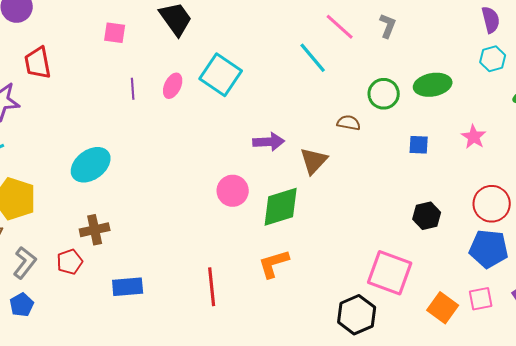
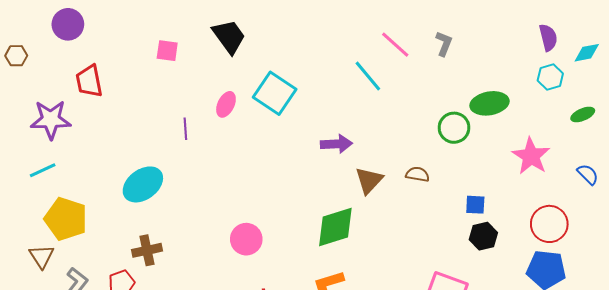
purple line: (133, 89) -> (185, 129), moved
green circle: (384, 94) -> (454, 128), moved
brown semicircle: (349, 123) -> (418, 174), moved
pink star: (474, 137) -> (531, 156), size x1.5
purple arrow: (269, 142) -> (336, 144), moved
blue square: (419, 145) -> (475, 205), moved
pink circle: (233, 191) -> (246, 239), moved

